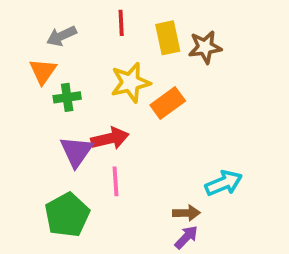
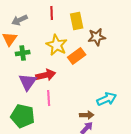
brown star: (205, 47) -> (97, 37), moved
yellow star: (130, 83) -> (57, 45), turned -30
green pentagon: (67, 215) -> (23, 116), turned -30

